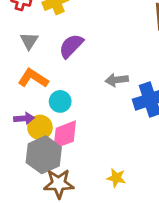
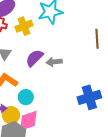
gray arrow: (117, 80) -> (54, 62), moved

